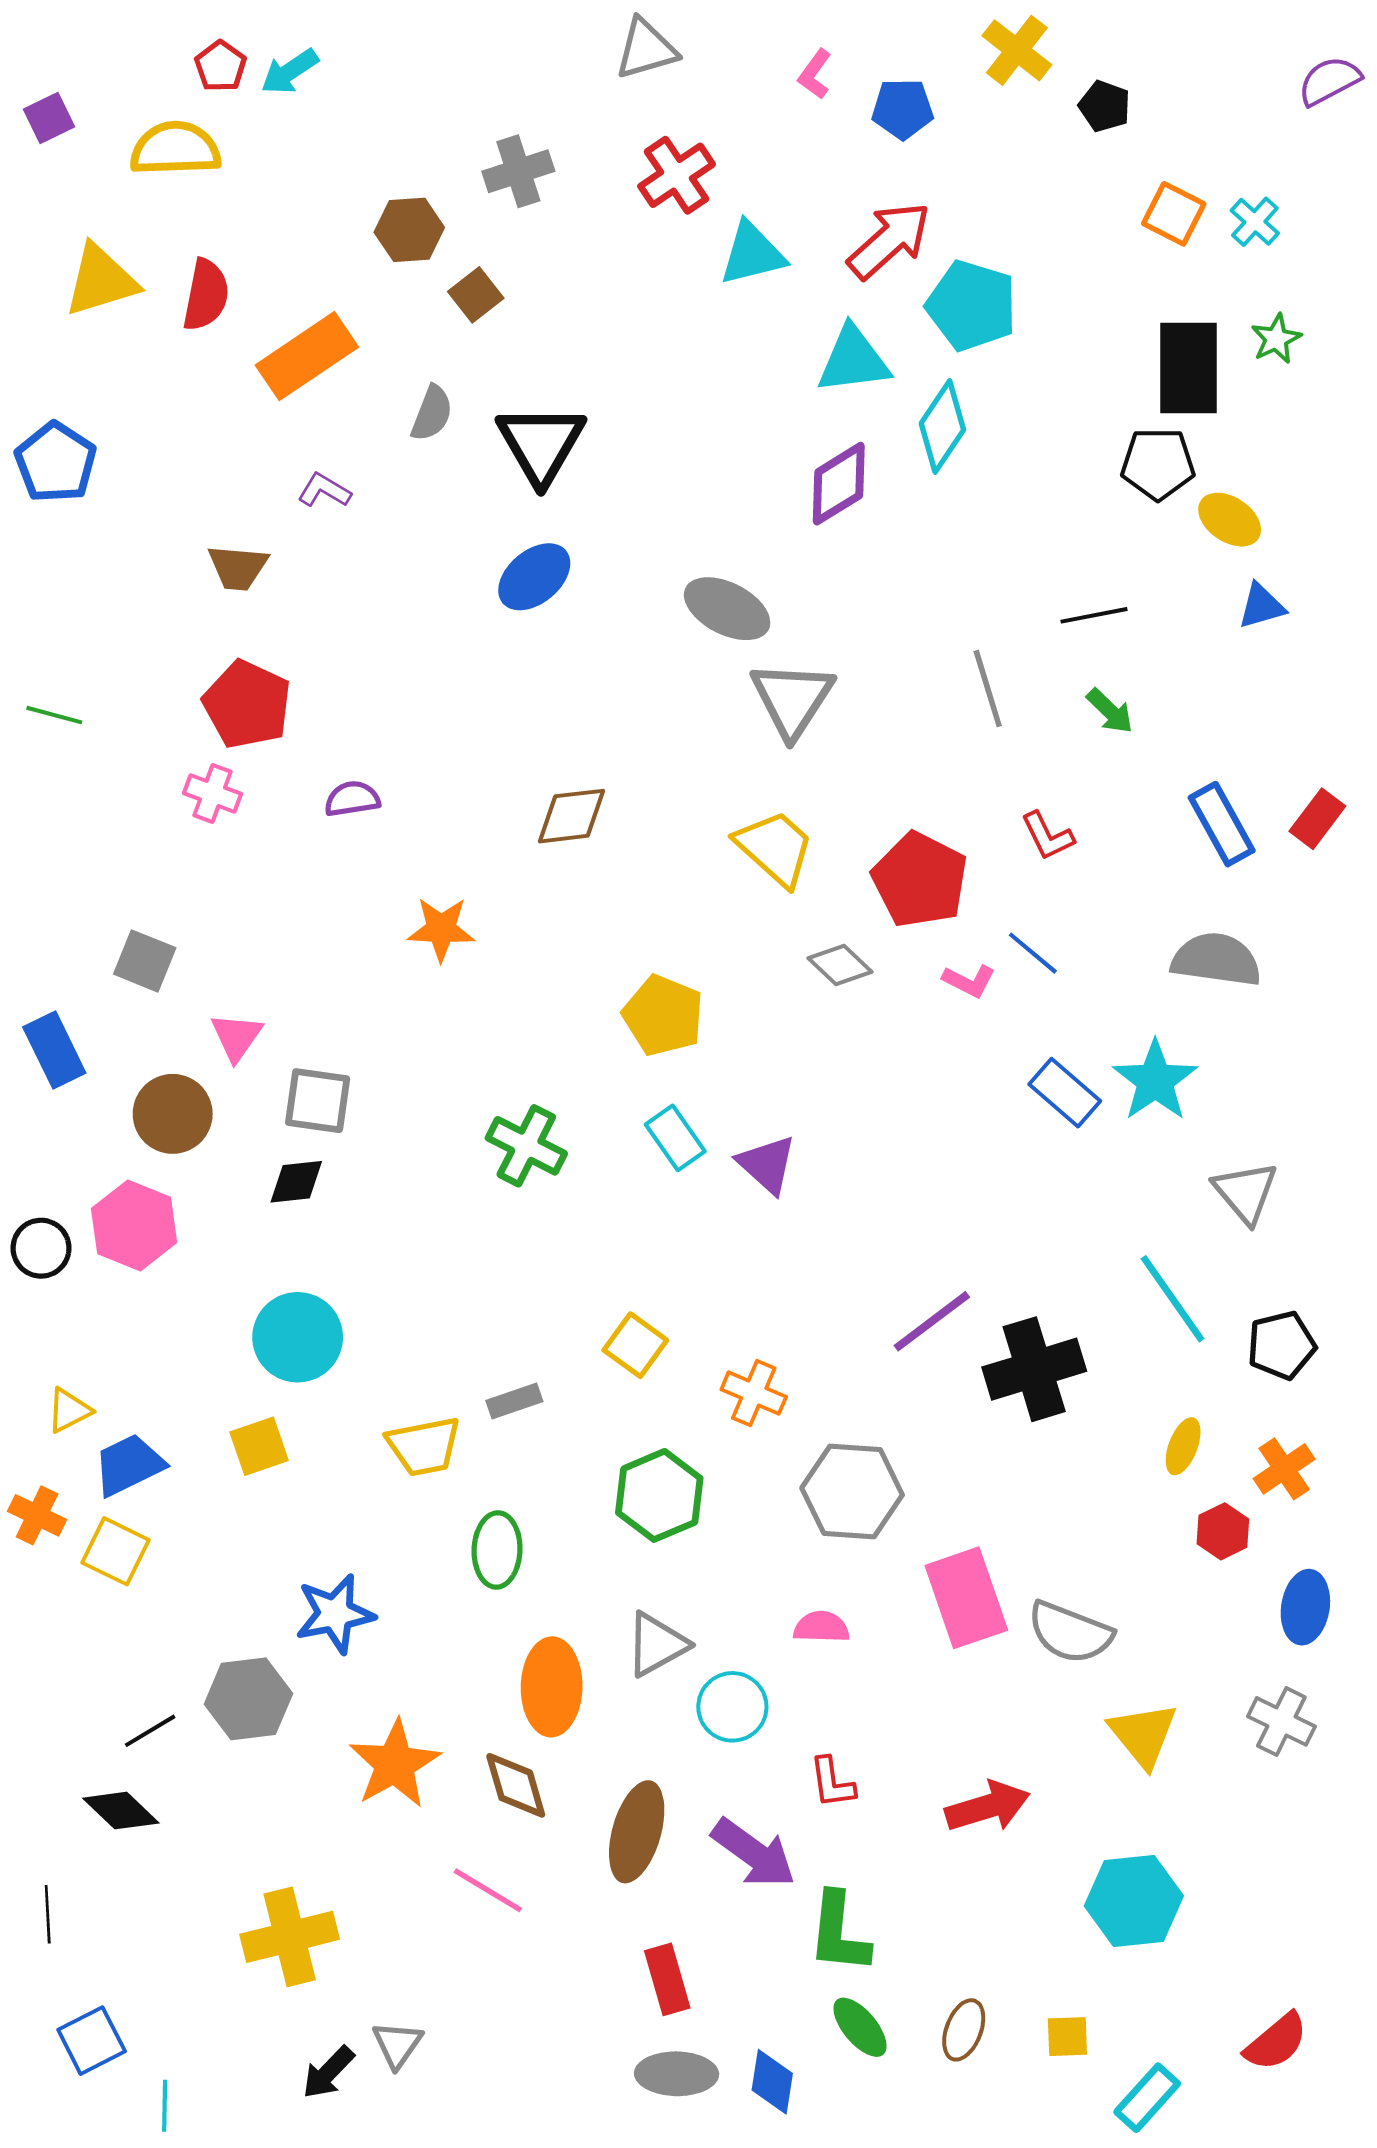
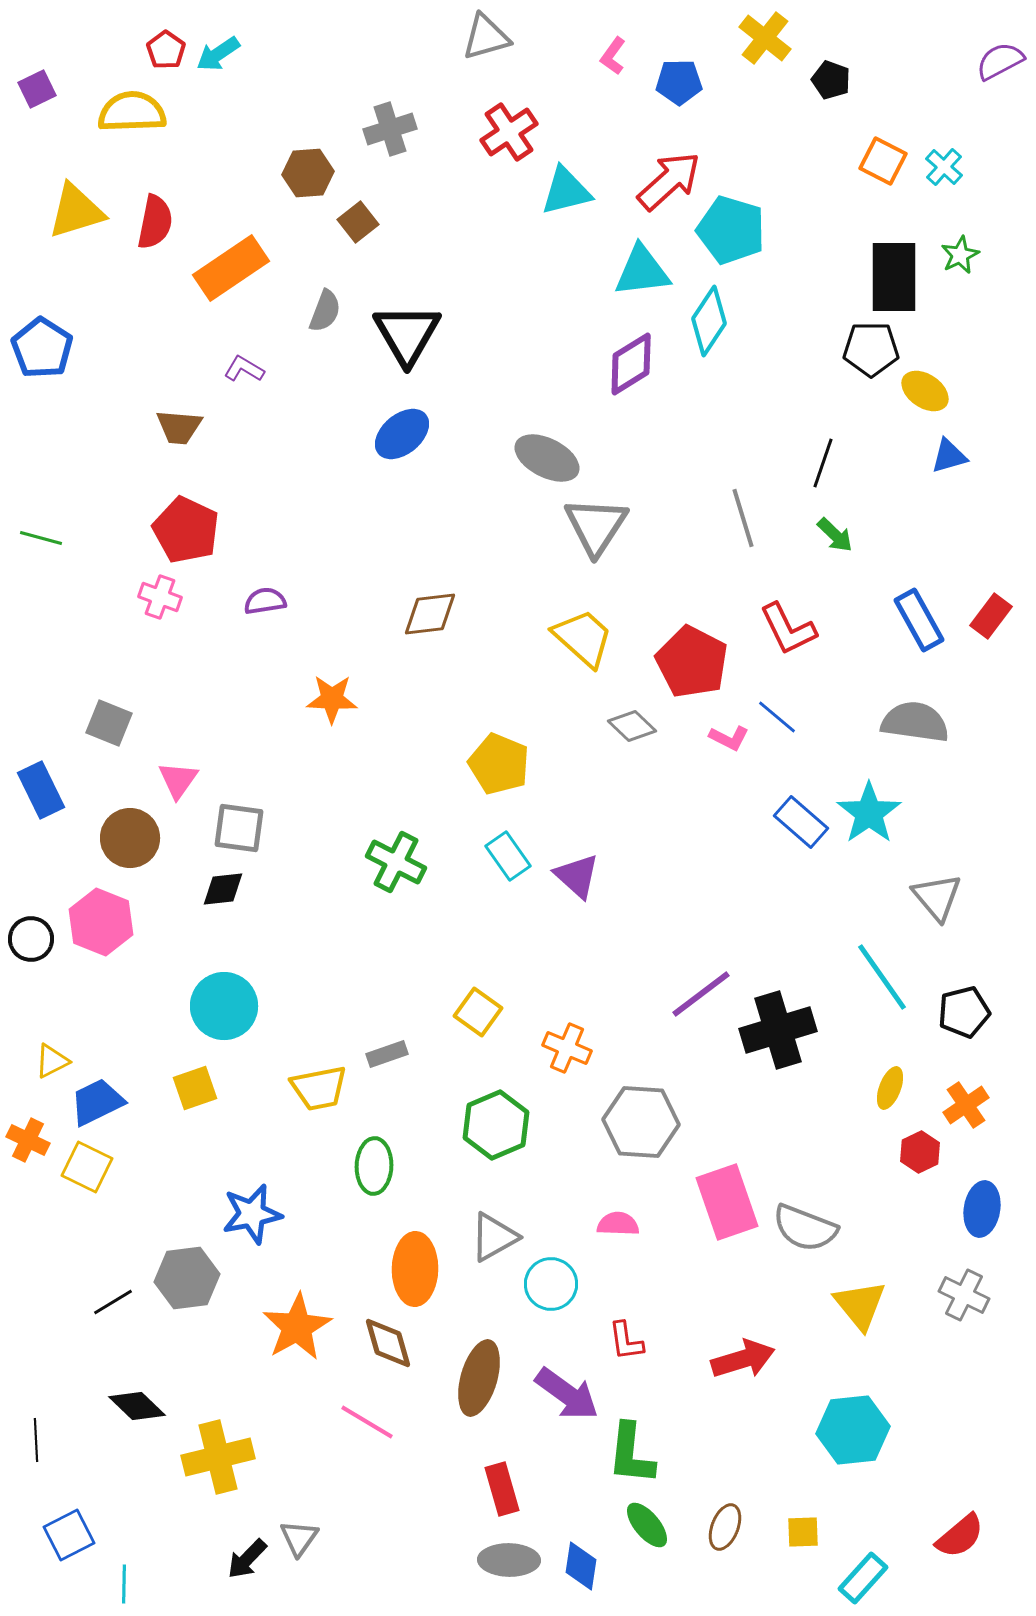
black line: (1094, 615) -> (823, 463), turned -60
red L-shape: (1047, 836) -> (788, 629), size x1.4
black diamond: (121, 1811) -> (137, 1406), moved

